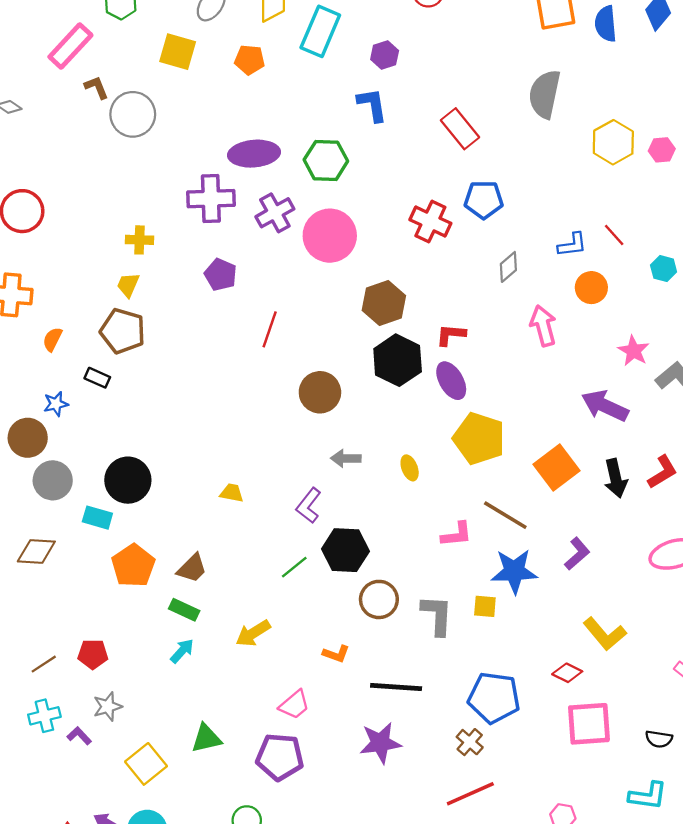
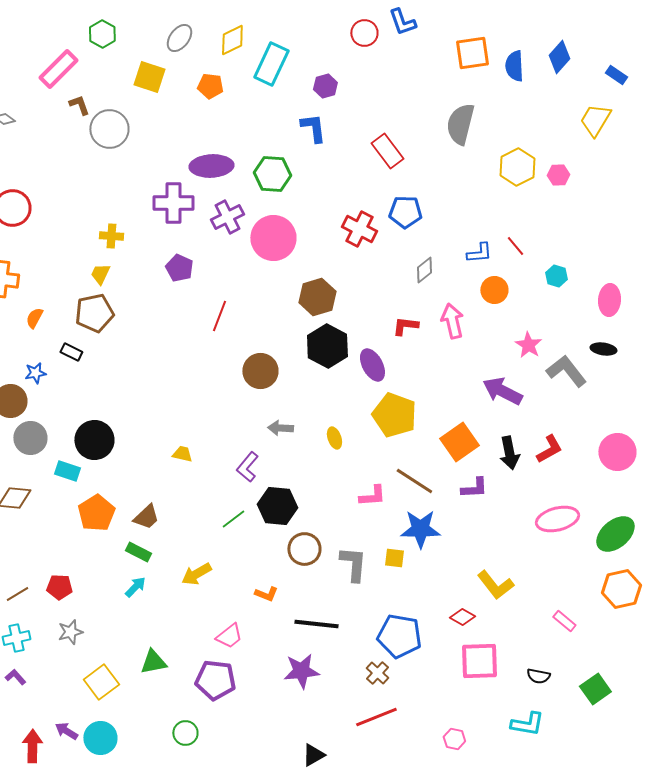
brown pentagon: (123, 331) -> (94, 313), turned -30
red L-shape: (451, 335) -> (405, 326), moved
purple L-shape: (577, 554) -> (474, 488), moved, turned 36
purple L-shape: (79, 736) -> (15, 677), moved

